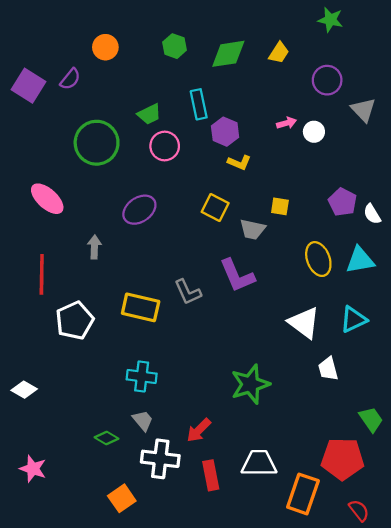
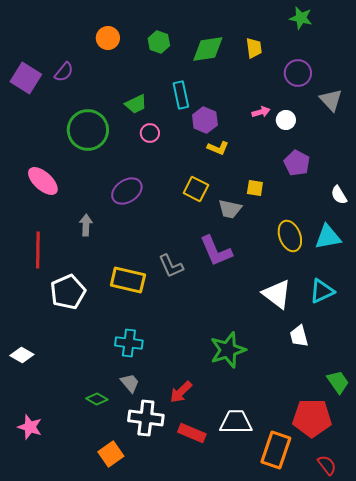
orange circle: (105, 47) -> (108, 38), moved
yellow trapezoid: (279, 53) -> (254, 48), turned -40
pink circle: (165, 146) -> (150, 133), size x0.7
purple pentagon: (342, 202) -> (297, 163), moved
red rectangle: (211, 475) -> (192, 433), turned -56

